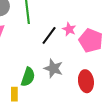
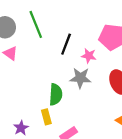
pink star: (69, 29) -> (89, 56), moved

